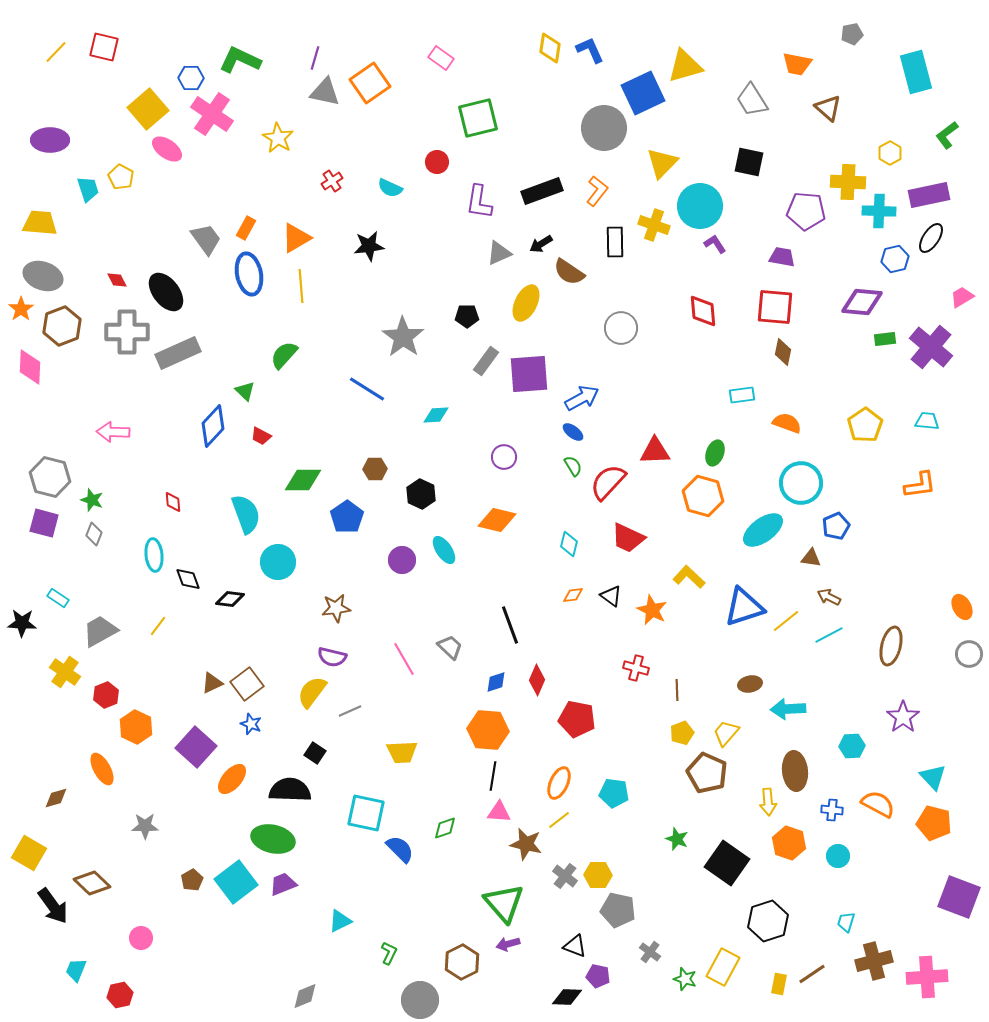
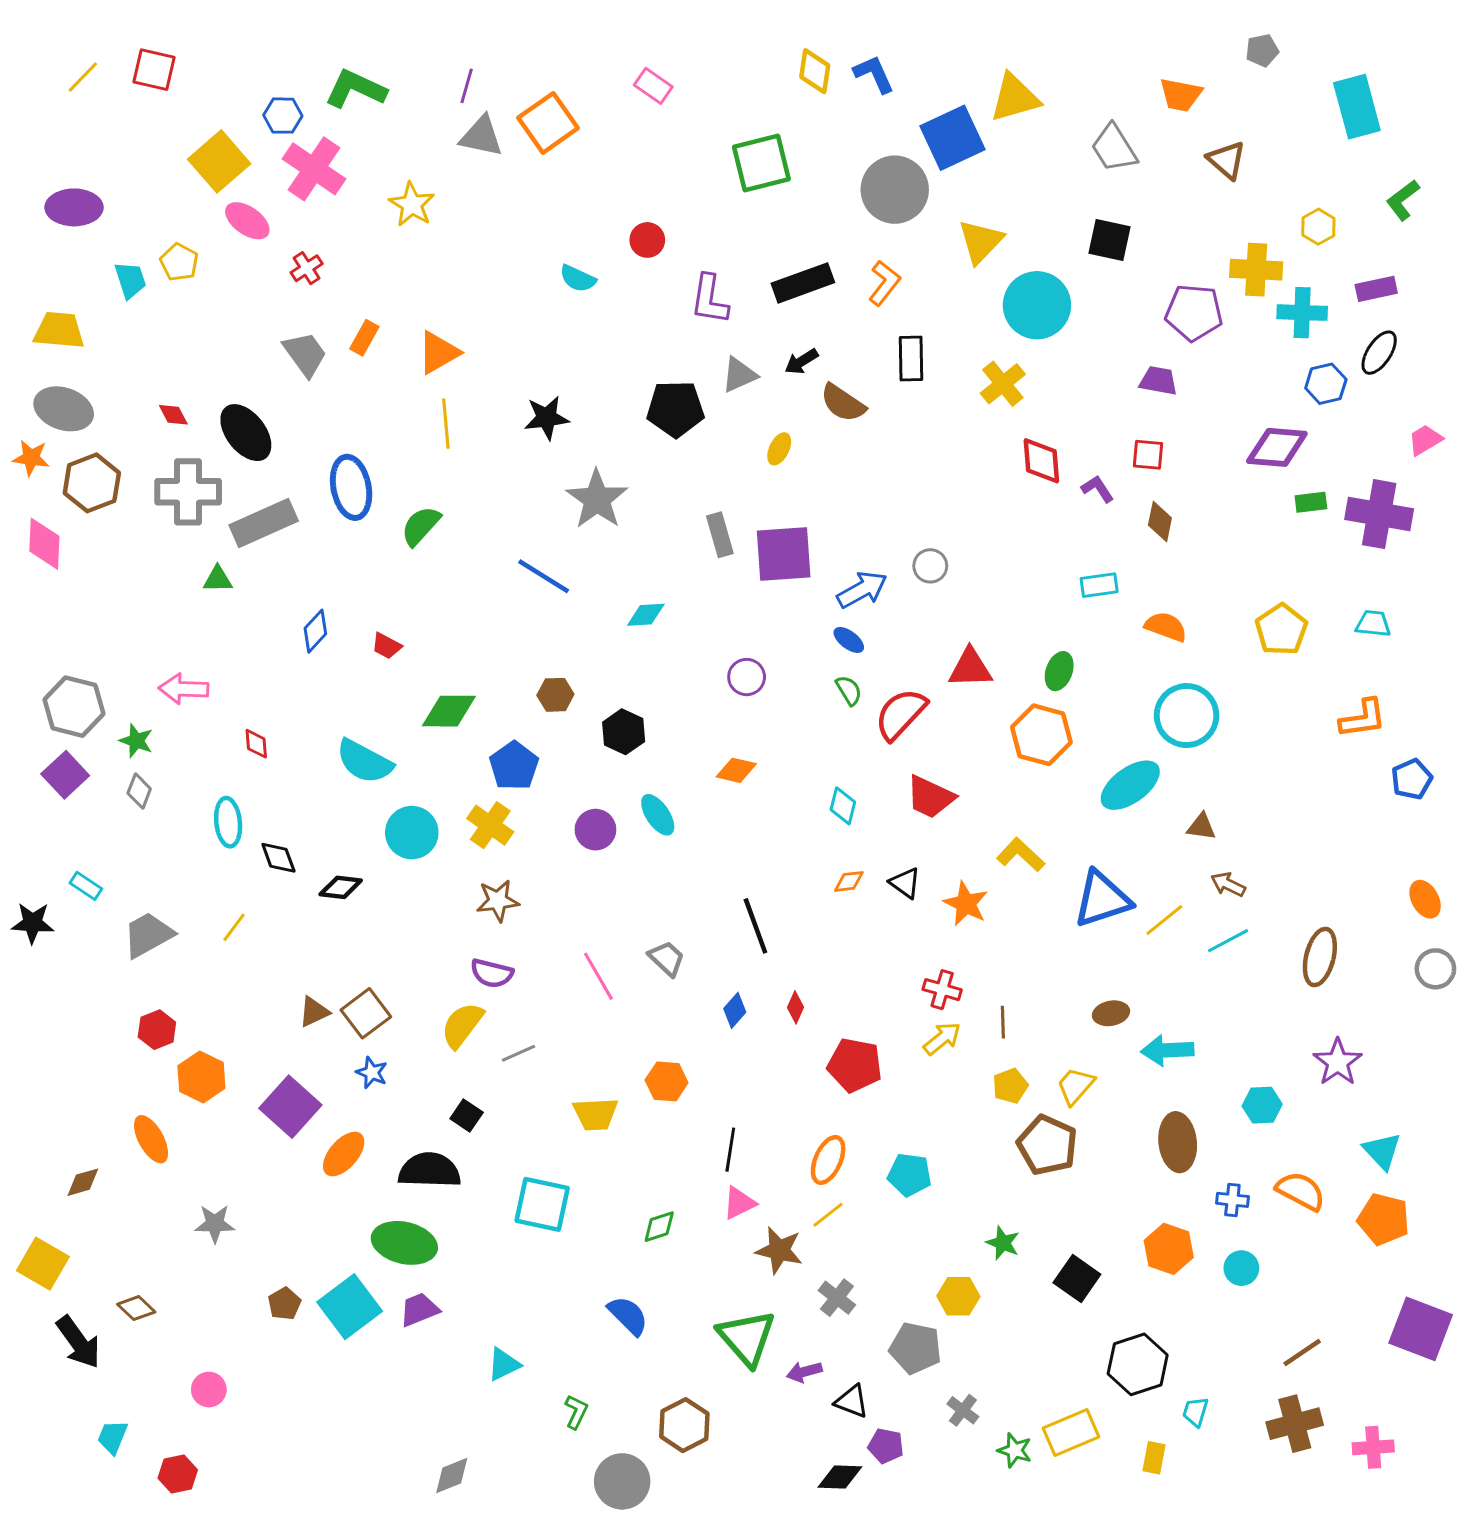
green square: (478, 118) -> (761, 163), moved
red cross: (332, 181) -> (307, 268), moved
purple rectangle: (929, 195) -> (1376, 289), size x0.7
yellow cross: (654, 225) -> (1003, 384), moved, turned 32
purple L-shape: (715, 244) -> (1098, 489), moved
black star: (369, 246) -> (547, 418), moved
blue ellipse: (249, 274) -> (351, 487), moved
yellow ellipse: (526, 303) -> (779, 449), size x0.6
red square: (775, 307) -> (1148, 455), size x0.6
orange star: (21, 309) -> (31, 458), turned -30
black pentagon: (467, 316) -> (675, 409), moved, size x1.6
gray circle: (621, 328) -> (930, 566), moved, size x0.7
purple cross: (931, 347) -> (1379, 514), turned -30
gray rectangle: (486, 361) -> (720, 535), turned -52
green triangle: (245, 391) -> (218, 579), moved, turned -45
blue diamond: (213, 426) -> (315, 631), size x0.7
pink arrow: (113, 432) -> (184, 689), moved
cyan semicircle: (246, 514) -> (364, 761), turned 138
orange diamond: (497, 520) -> (736, 770), size x0.7
purple square: (44, 523) -> (65, 775), turned 32
blue pentagon: (836, 526) -> (1412, 779), moved
yellow cross: (65, 672) -> (490, 825), moved
red diamond: (537, 680) -> (795, 1007), size x0.7
blue diamond: (496, 682) -> (735, 1010), turned -30
orange hexagon: (488, 730) -> (667, 1081), moved, size x0.7
yellow arrow: (768, 802) -> (942, 1038), moved, turned -124
pink triangle: (499, 812) -> (739, 1203), turned -30
blue semicircle: (400, 849) -> (628, 1315), moved
black square: (727, 863) -> (1077, 1278), size x0.7
yellow hexagon: (598, 875) -> (958, 1296), moved
brown diamond: (92, 883) -> (136, 1308), size x0.7
cyan trapezoid: (846, 922) -> (1195, 1412), moved
purple arrow: (508, 944) -> (804, 1372), moved
yellow rectangle: (723, 967) -> (1071, 1433), turned 39
brown line: (812, 974) -> (1302, 1353), moved
pink cross: (927, 977) -> (1373, 1447), size x0.7

